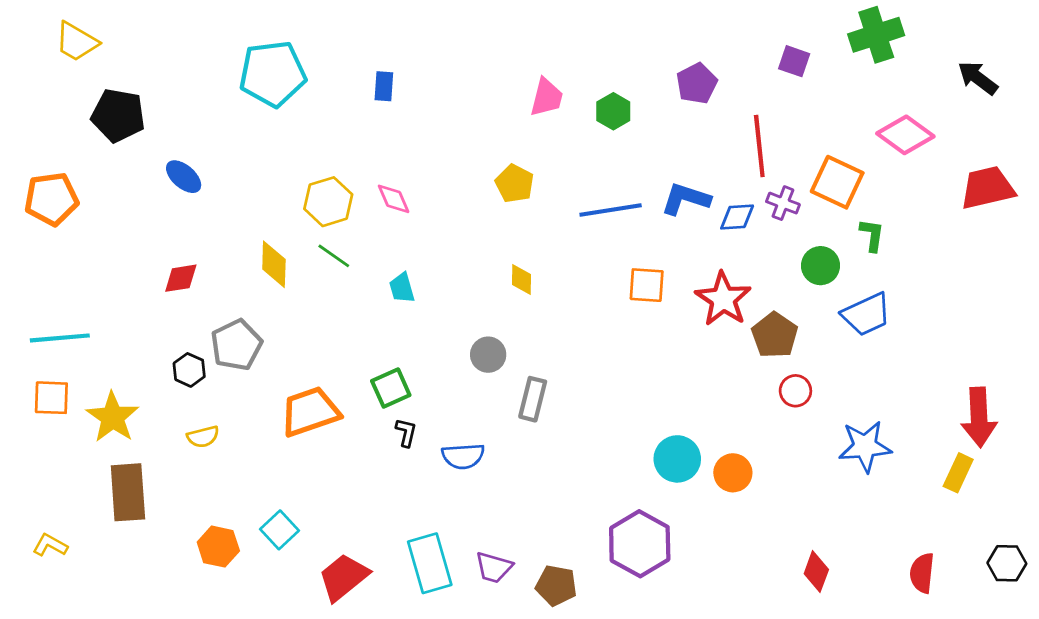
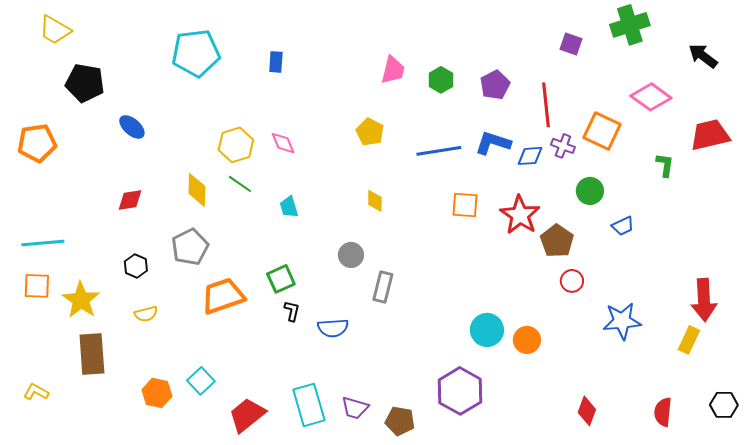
purple pentagon: (697, 83) -> (495, 85), moved
green L-shape: (872, 235) -> (665, 165), moved
blue trapezoid: (866, 314) -> (623, 226), size x0.6
gray pentagon: (236, 345) -> (190, 247), moved

